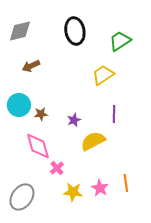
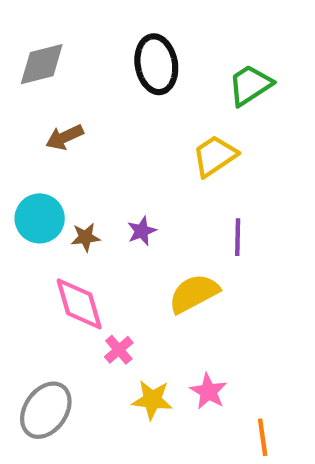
purple star: (74, 120) -> (142, 231), moved
orange line: (126, 183) -> (263, 437), moved

